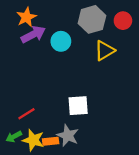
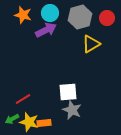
orange star: (26, 17) -> (23, 15), turned -30
purple arrow: (33, 34) -> (46, 30), moved
cyan circle: (61, 41) -> (50, 13), moved
gray star: (68, 136) -> (72, 110), moved

